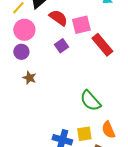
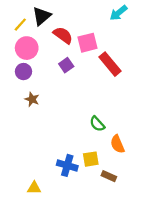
green semicircle: (90, 101) -> (97, 124), size x0.7
orange semicircle: (108, 130) -> (117, 144), moved

